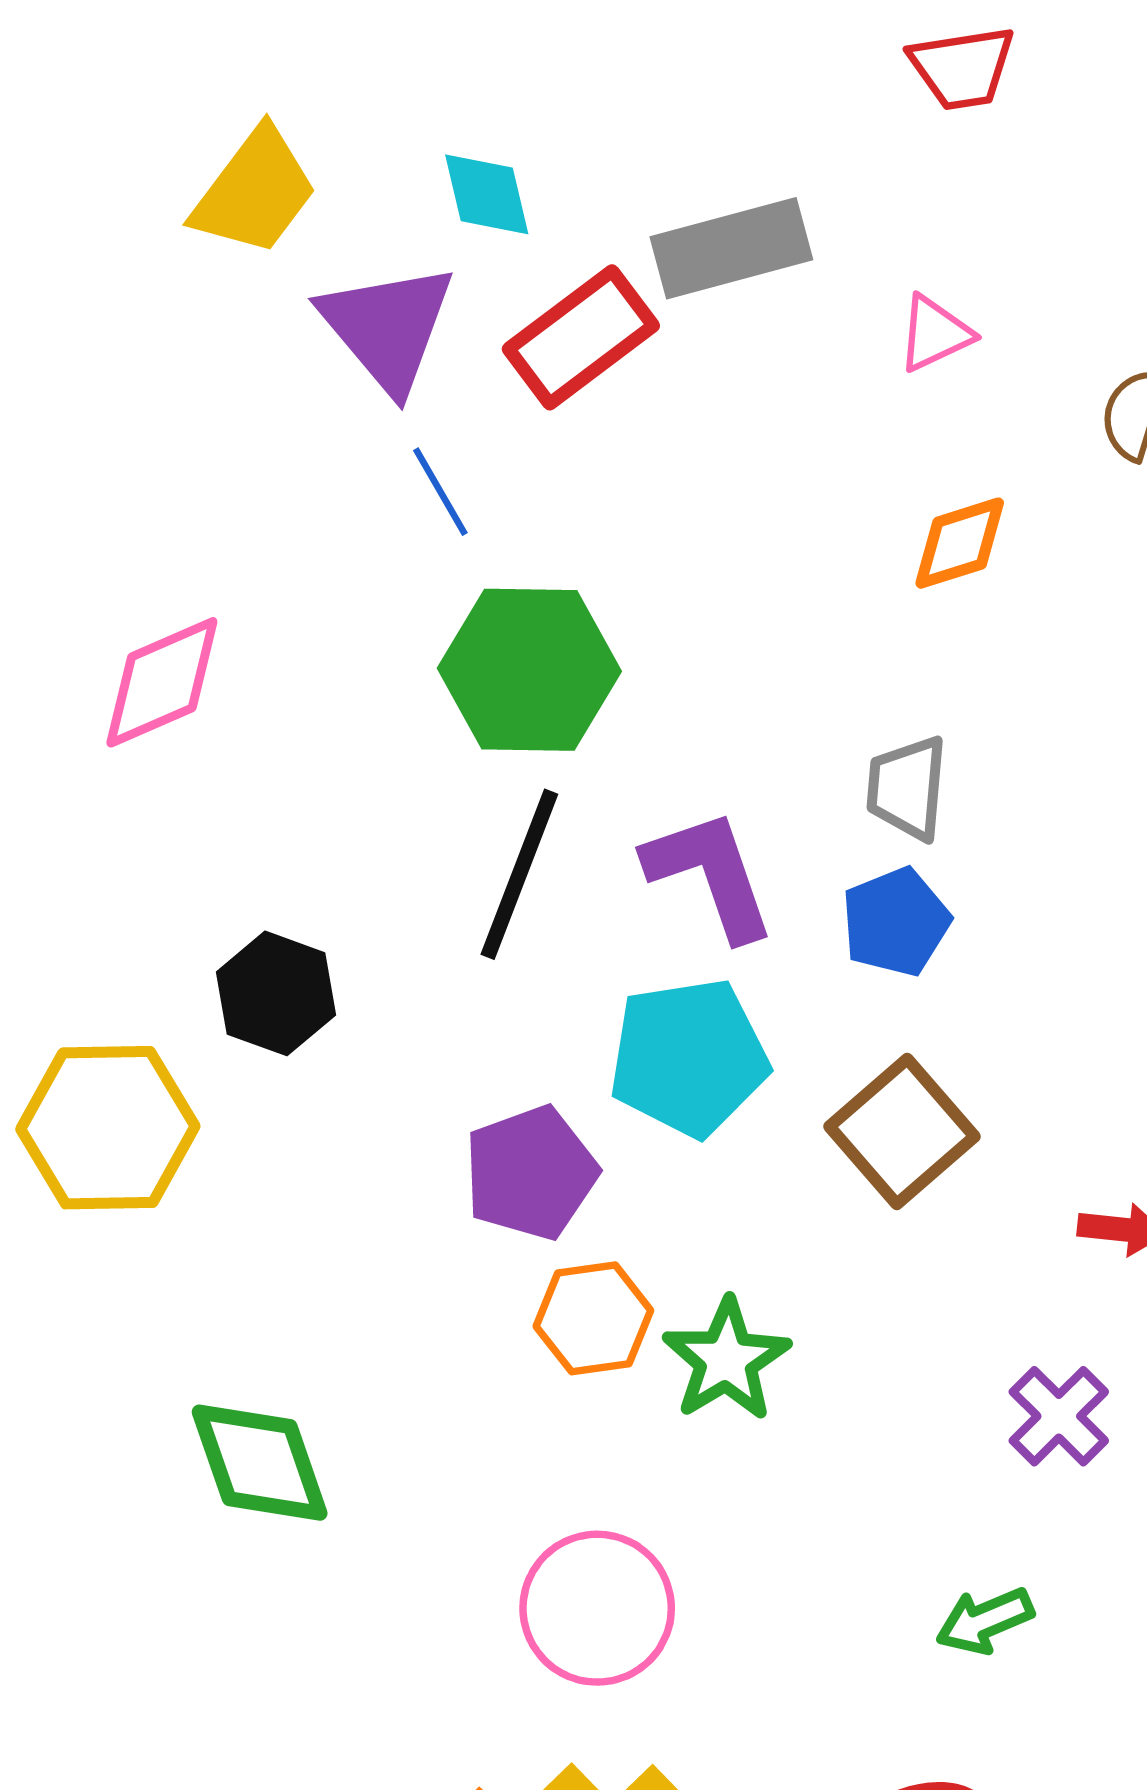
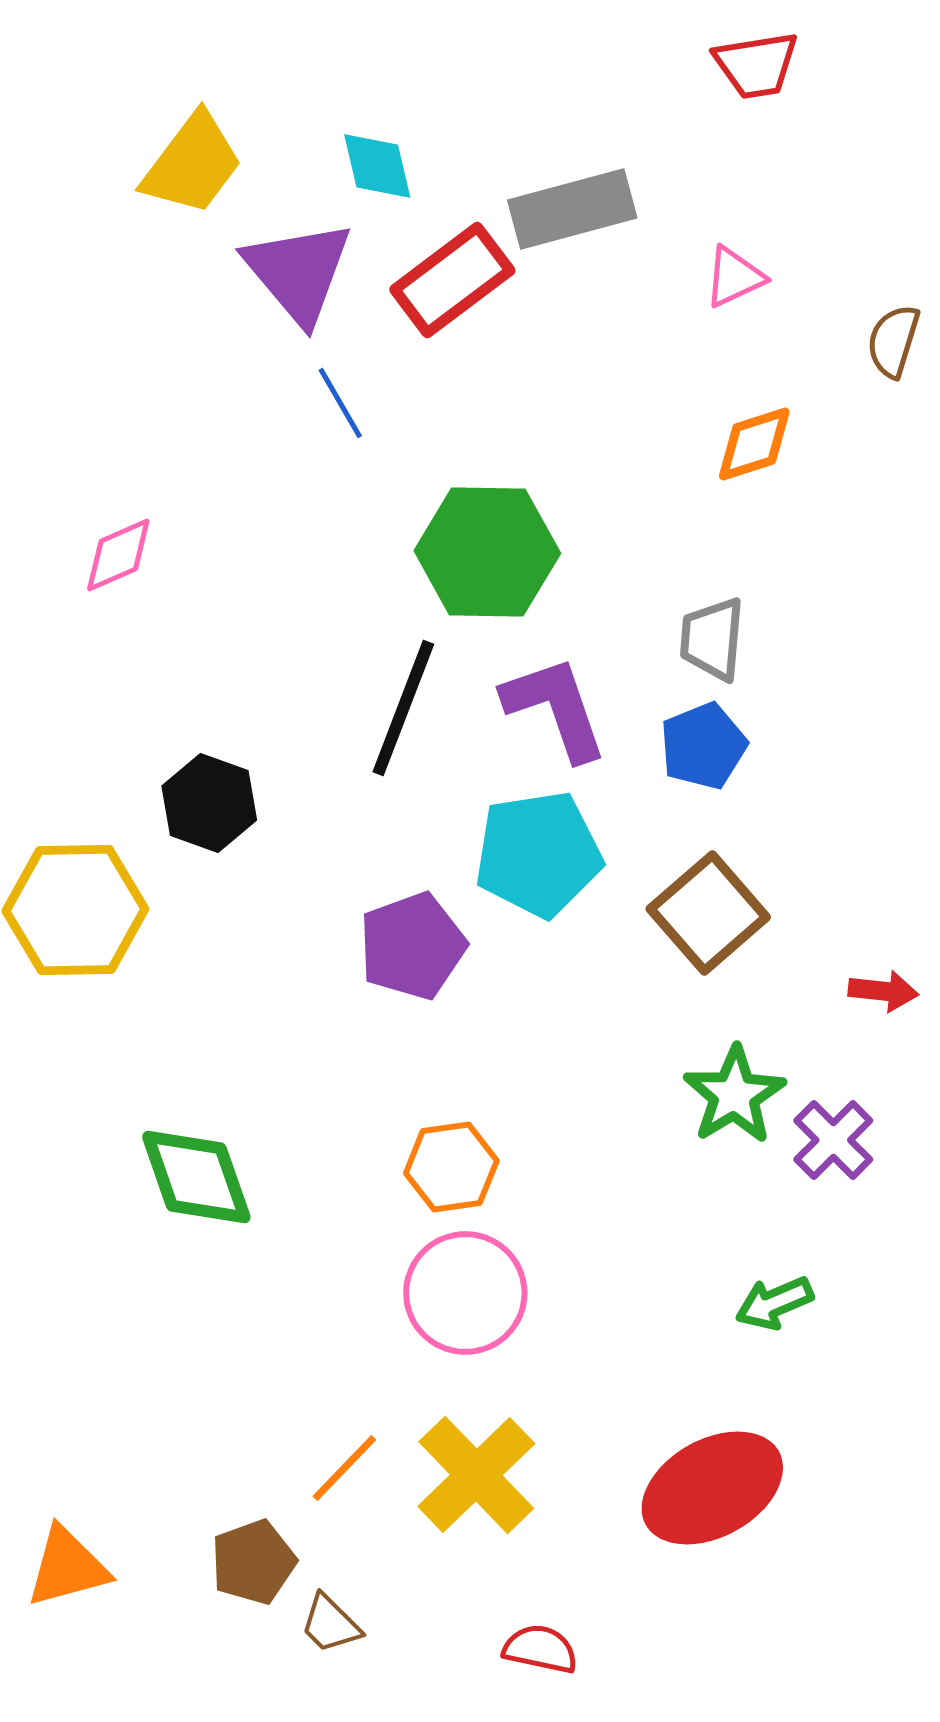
green hexagon: (529, 670) -> (487, 552), moved
pink diamond: (162, 682) -> (118, 555), size x0.7
orange hexagon: (593, 1318) -> (451, 1167), moved
green star: (726, 1360) -> (734, 1095), moved

